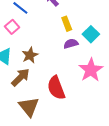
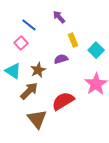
purple semicircle: (71, 44) -> (61, 59), moved
red semicircle: (56, 88) -> (63, 101), turned 80

